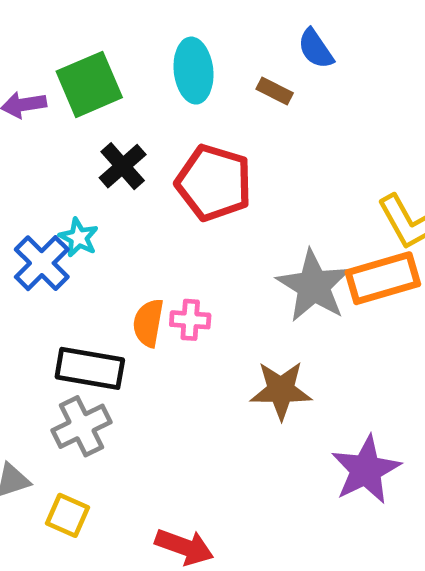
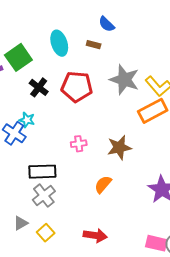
gray star: (314, 286) -> (124, 80), moved
orange semicircle: (148, 323) -> (103, 184), moved, turned 42
brown star: (281, 390) -> (119, 148), moved
yellow square: (68, 515) -> (46, 233), turned 36

